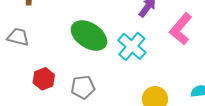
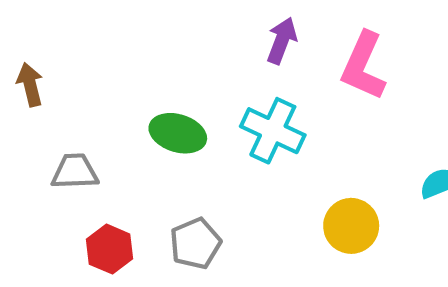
green ellipse: (89, 36) -> (178, 133), size x0.7
gray trapezoid: (18, 37) -> (75, 172), moved

